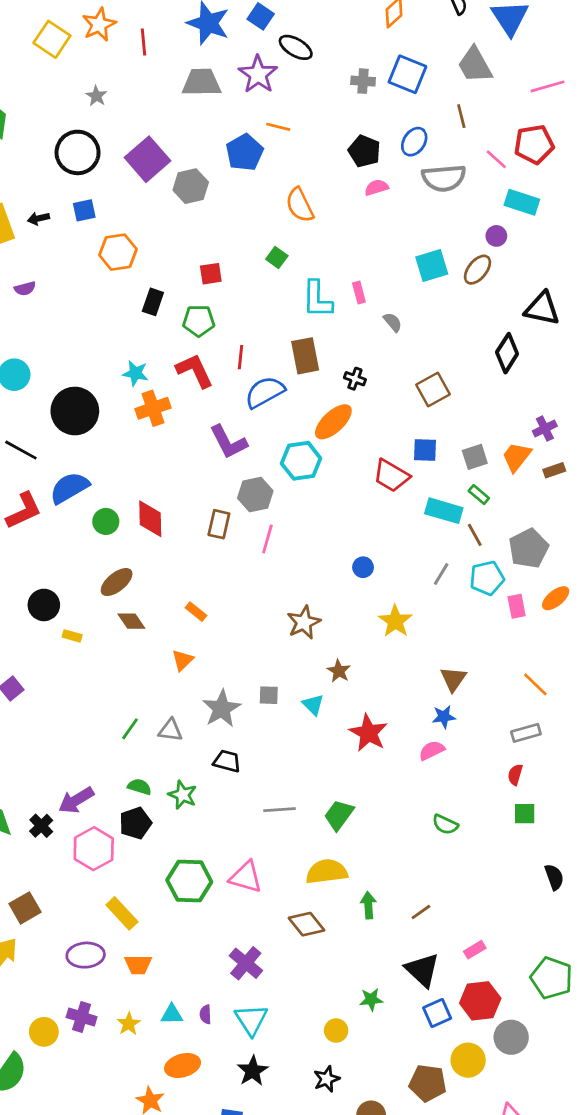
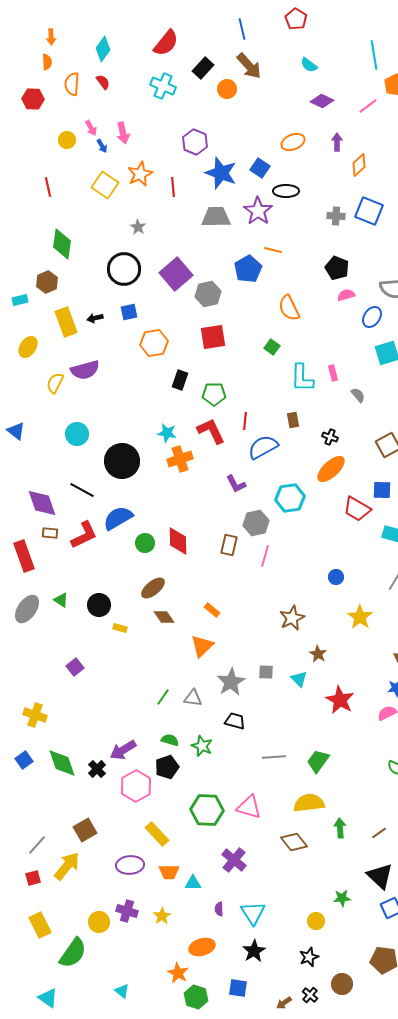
black ellipse: (296, 47) -> (286, 191), turned -30
blue ellipse: (414, 142) -> (372, 317), moved
red square: (211, 274) -> (213, 337), moved, size x1.5
purple semicircle: (25, 288) -> (85, 370), size x1.8
brown rectangle: (305, 356) -> (293, 420), size x0.6
orange ellipse: (333, 422) -> (331, 469), moved
purple L-shape: (228, 442) -> (236, 484), size x0.7
orange triangle: (183, 660) -> (202, 646), size x1.4
purple cross: (246, 963) -> (234, 860), moved
cyan triangle: (172, 1014) -> (193, 883), moved

